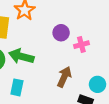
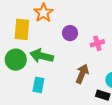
purple circle: (61, 33) -> (70, 33), moved

